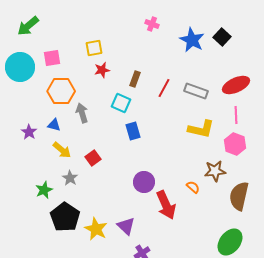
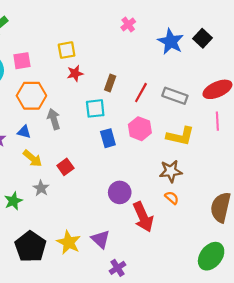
pink cross: (152, 24) -> (128, 25), turned 32
cyan square: (121, 103) -> (95, 108), turned -30
pink hexagon: (235, 144) -> (140, 129), moved
brown star: (215, 171) -> (171, 171), moved
black pentagon: (65, 217) -> (30, 247), moved

